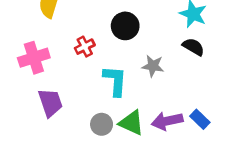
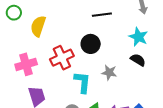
red cross: (85, 47) -> (62, 58), size x1.6

